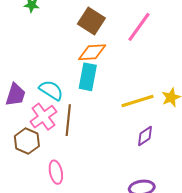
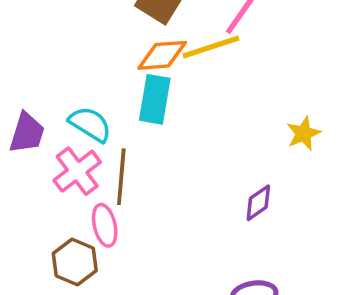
yellow line: (137, 101) -> (211, 47), moved
brown hexagon: (27, 141) -> (75, 262), moved
pink ellipse: (56, 172) -> (105, 225), moved

